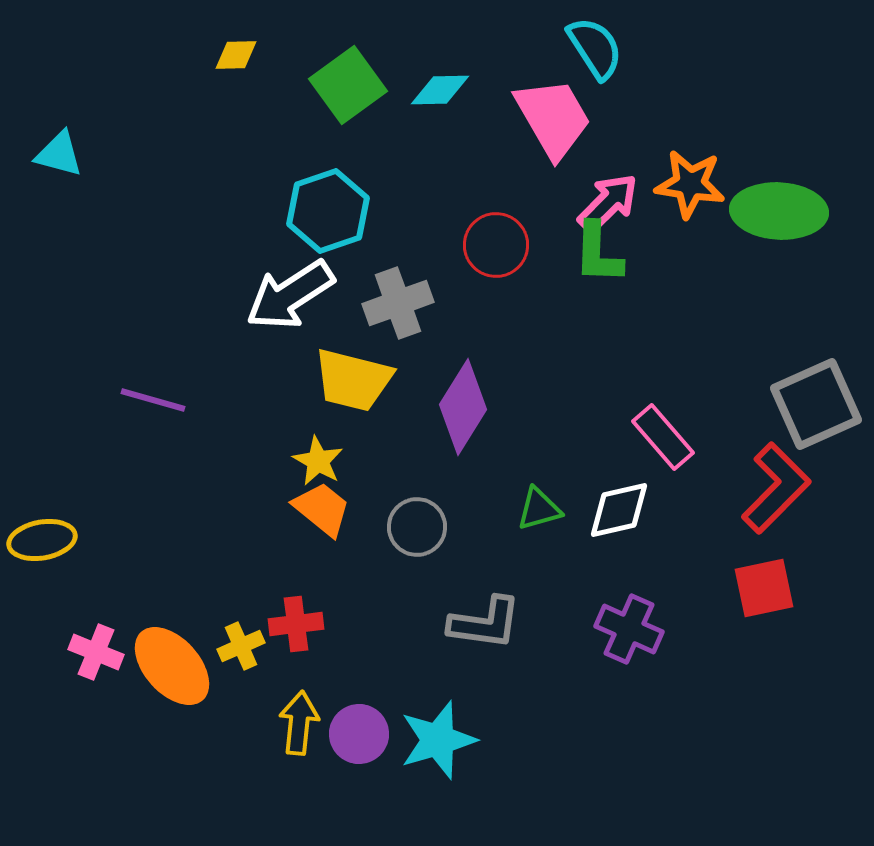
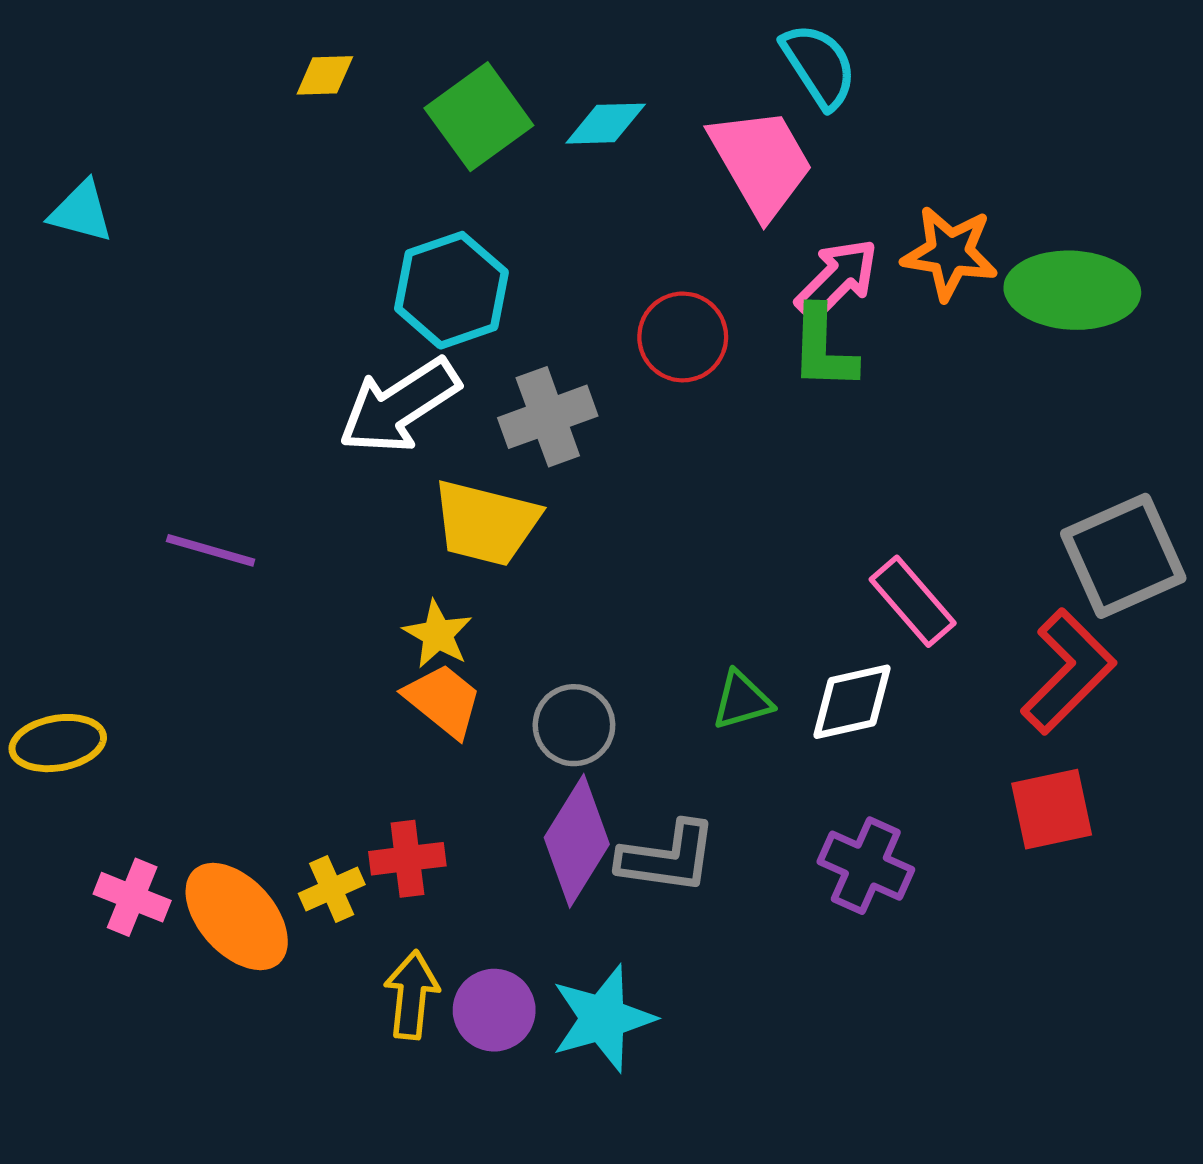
purple diamond: (463, 407) -> (577, 841), moved

